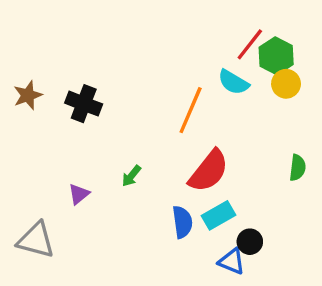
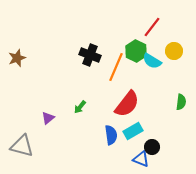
green hexagon: (276, 56) -> (136, 51), moved
cyan semicircle: (233, 82) -> (152, 61), moved
black cross: (84, 104) -> (90, 55), moved

